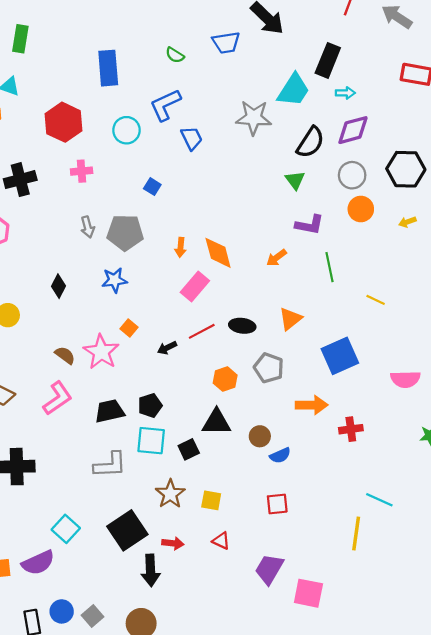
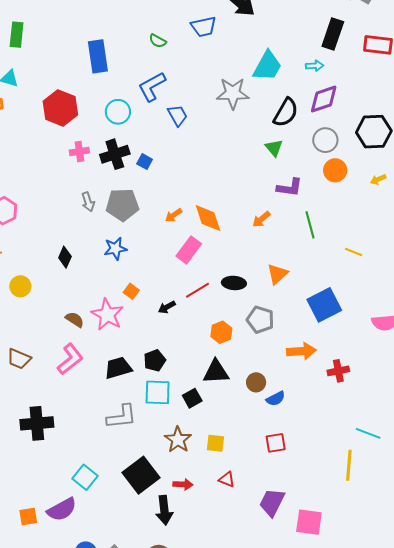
black rectangle: (328, 60) -> (333, 34), moved
black cross: (20, 180) -> (115, 154), moved
orange arrow: (181, 247) -> (174, 215), turned 54

